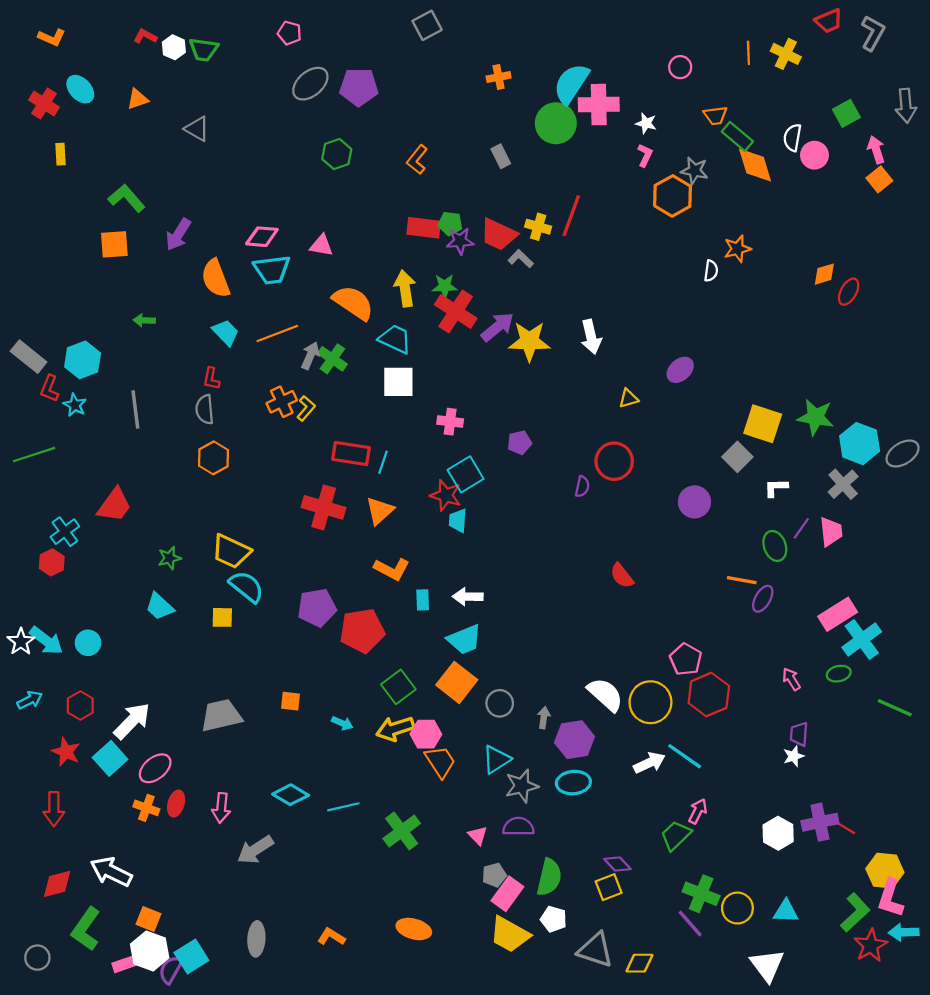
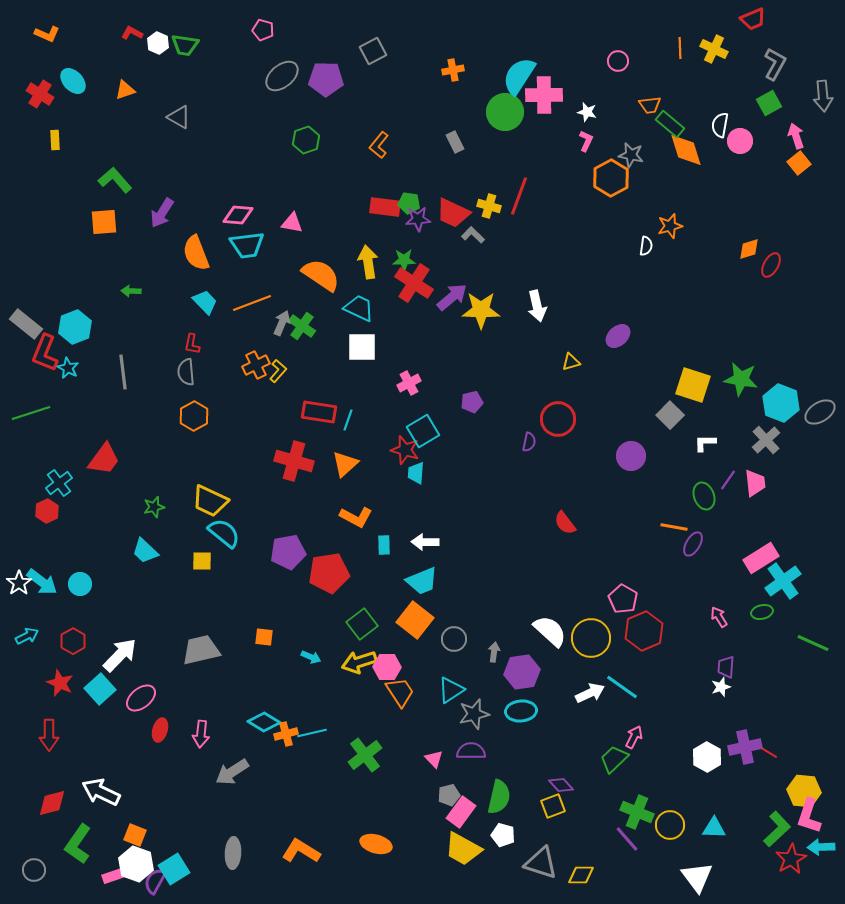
gray square: (427, 25) -> (373, 51), moved
gray L-shape: (873, 33) -> (775, 64), moved
red L-shape: (49, 389) -> (45, 353), size x1.5
pink cross: (450, 422) -> (409, 383), turned -35
orange cross: (146, 808) -> (286, 734), moved, turned -35
orange L-shape: (331, 937) -> (301, 851), size x1.5

